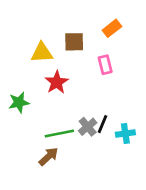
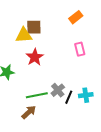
brown square: (74, 42) -> (34, 27), moved
pink rectangle: (105, 65) -> (80, 49), moved
black line: (102, 124) -> (69, 97), moved

